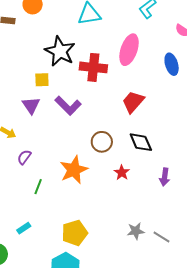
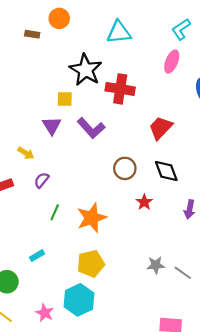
pink ellipse: (129, 50) -> (172, 62), moved, size x0.7
orange star: (74, 170) -> (92, 218), moved

